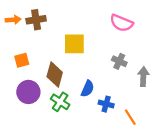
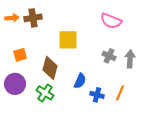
gray arrow: (143, 77) -> (130, 59), moved
purple circle: (28, 92) -> (15, 84), moved
green cross: (60, 102) -> (45, 93), moved
orange line: (130, 117) -> (120, 93), moved, turned 56

